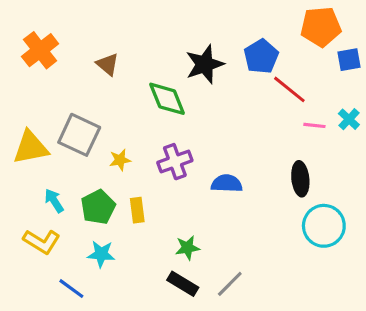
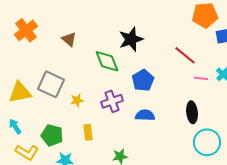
blue pentagon: (261, 56) -> (143, 80), moved
cyan arrow: (54, 201) -> (15, 126), moved
green pentagon: (98, 207) -> (52, 135), moved, turned -30

